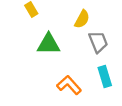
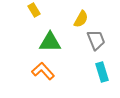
orange L-shape: (69, 85) -> (43, 71), moved

